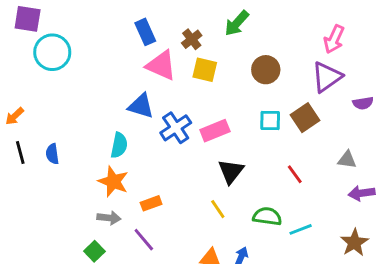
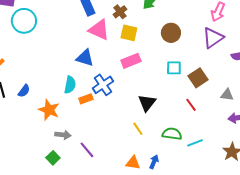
brown square: (305, 118) -> (198, 78), moved
blue cross: (176, 128) -> (103, 85), moved
pink rectangle: (215, 131) -> (131, 61), moved
blue semicircle: (52, 154) -> (24, 91), turned -136
orange star: (113, 182) -> (49, 110), moved
orange rectangle: (151, 203) -> (86, 99), moved

